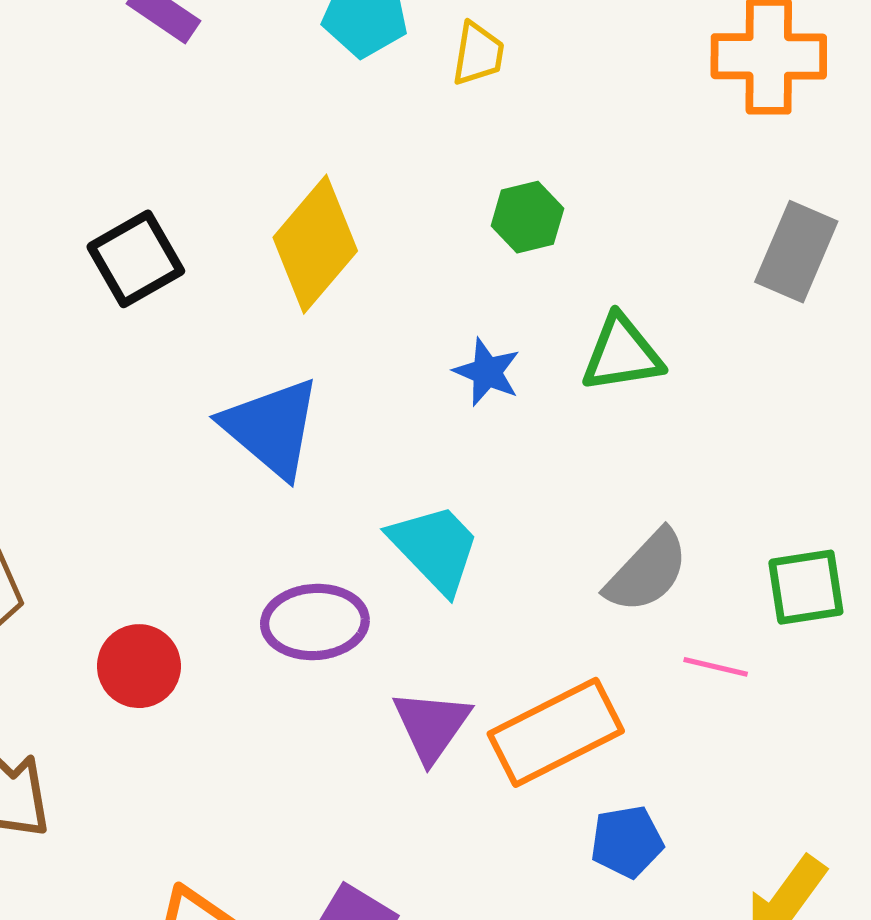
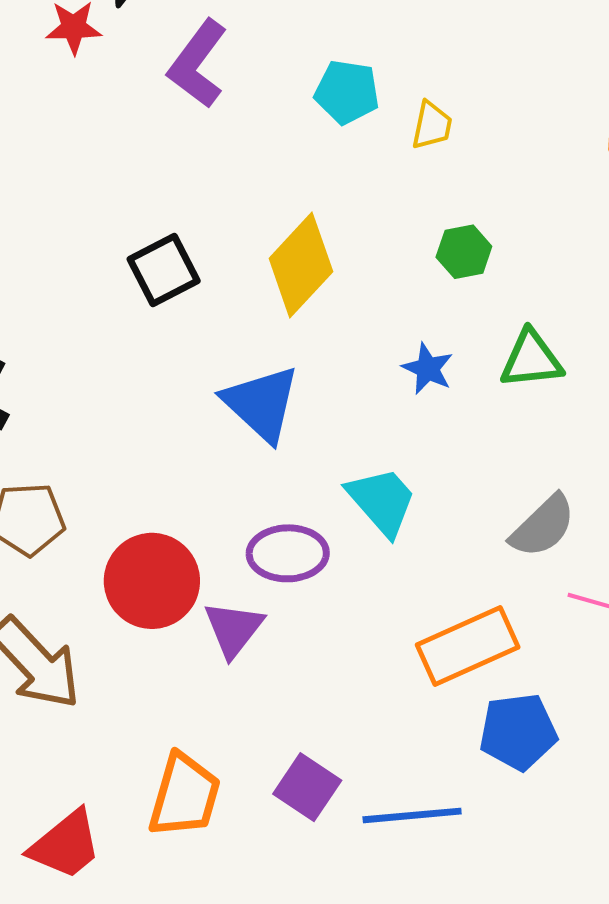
red circle: (139, 666) -> (152, 581), size x1.5
purple triangle: (431, 726) -> (234, 629), moved
blue pentagon: (627, 842) -> (518, 732), size x1.4

